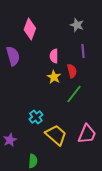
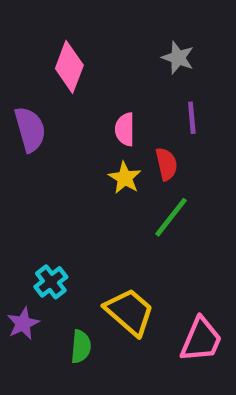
cyan cross: (36, 117) -> (51, 282), moved
pink trapezoid: (87, 134) -> (201, 340), moved
green semicircle: (33, 161) -> (81, 347), moved

